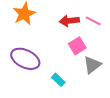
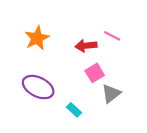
pink line: (93, 21) -> (112, 36), moved

